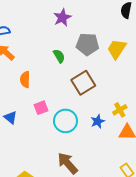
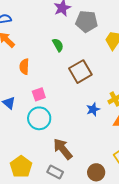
gray pentagon: (87, 44) -> (87, 21), moved
cyan circle: (65, 121) -> (39, 118), moved

